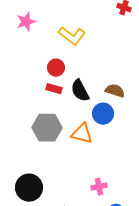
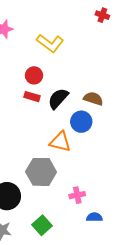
black semicircle: (80, 91) -> (58, 99), turned 70
gray hexagon: (47, 128) -> (41, 172), moved

